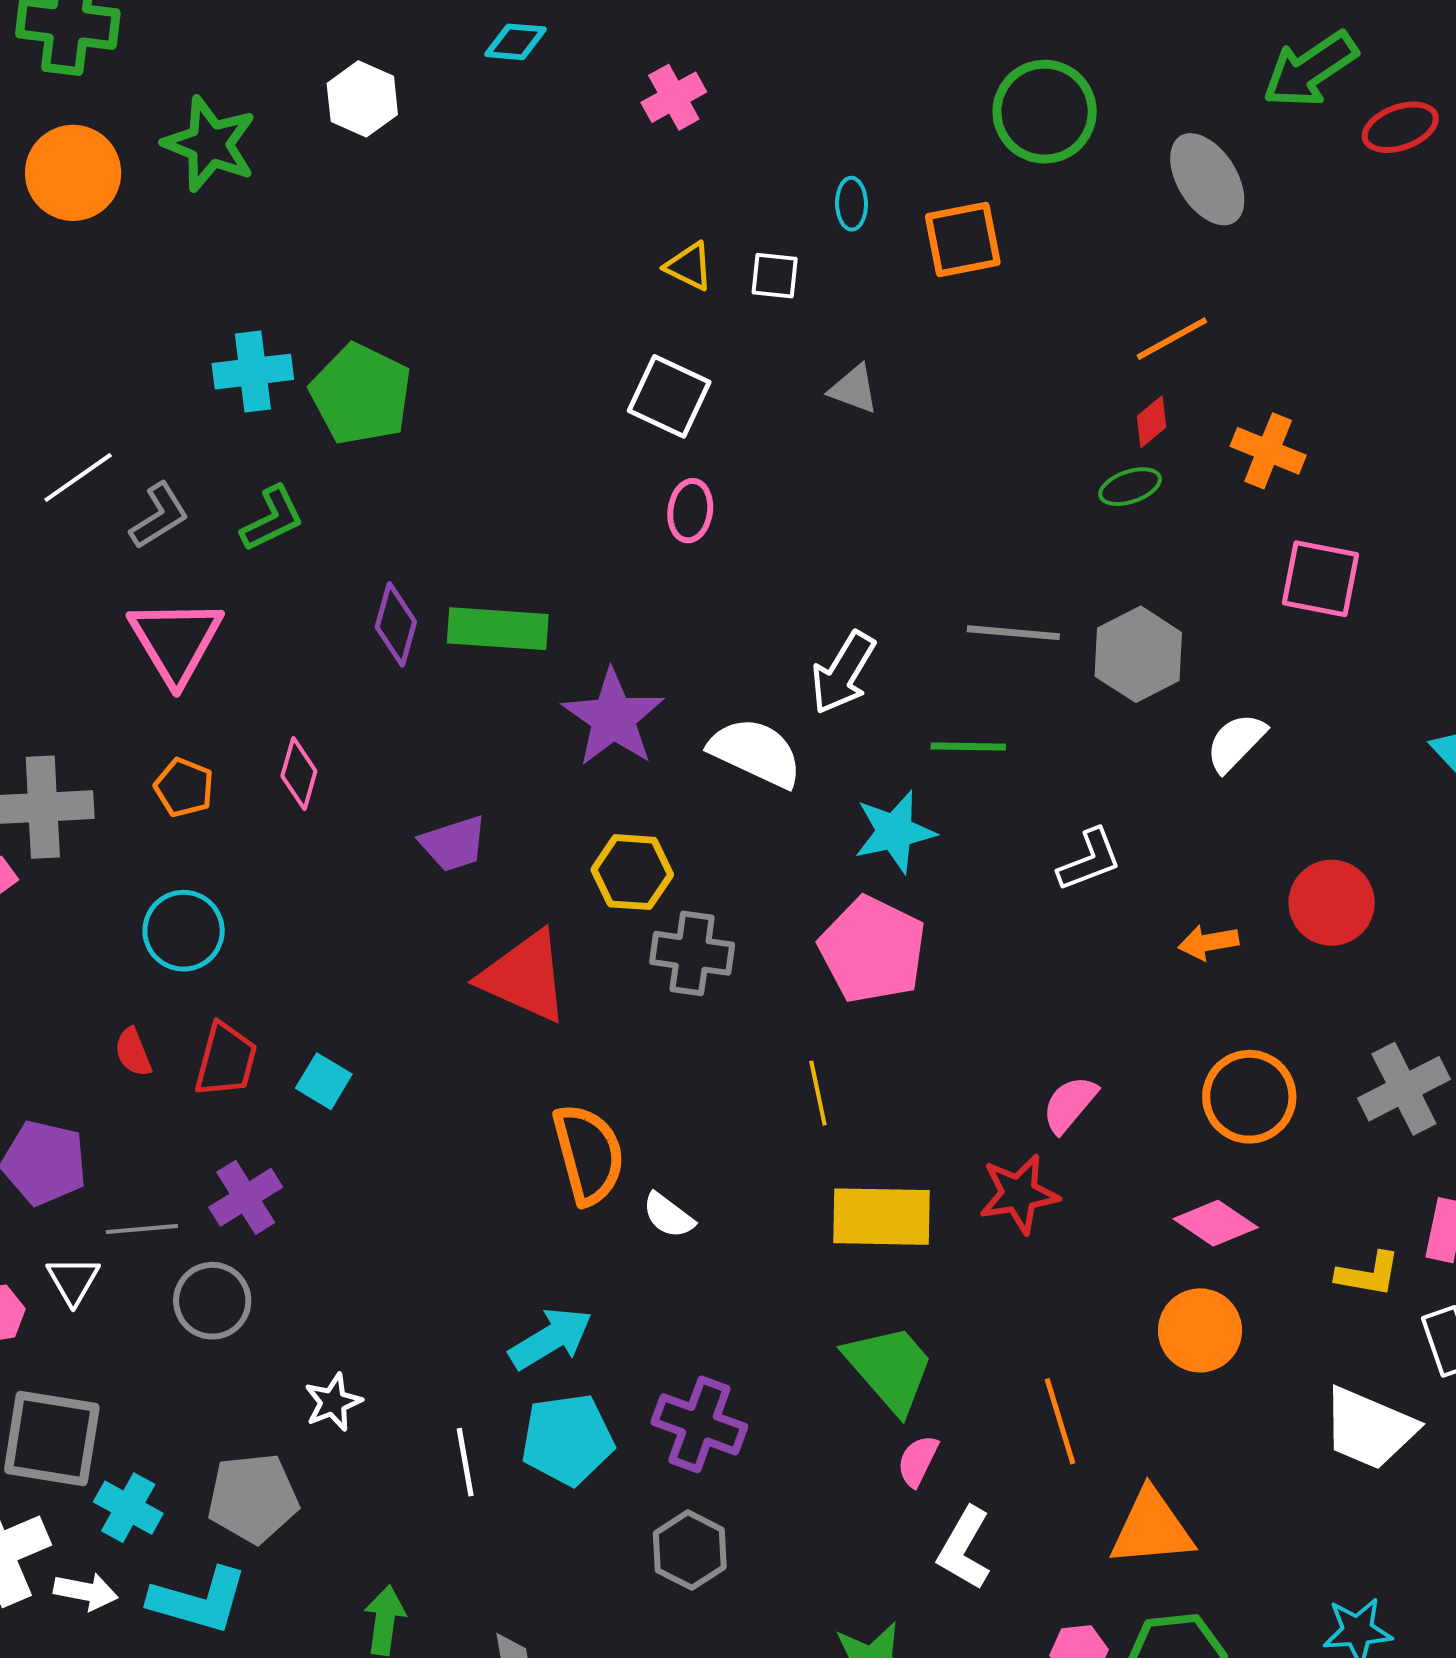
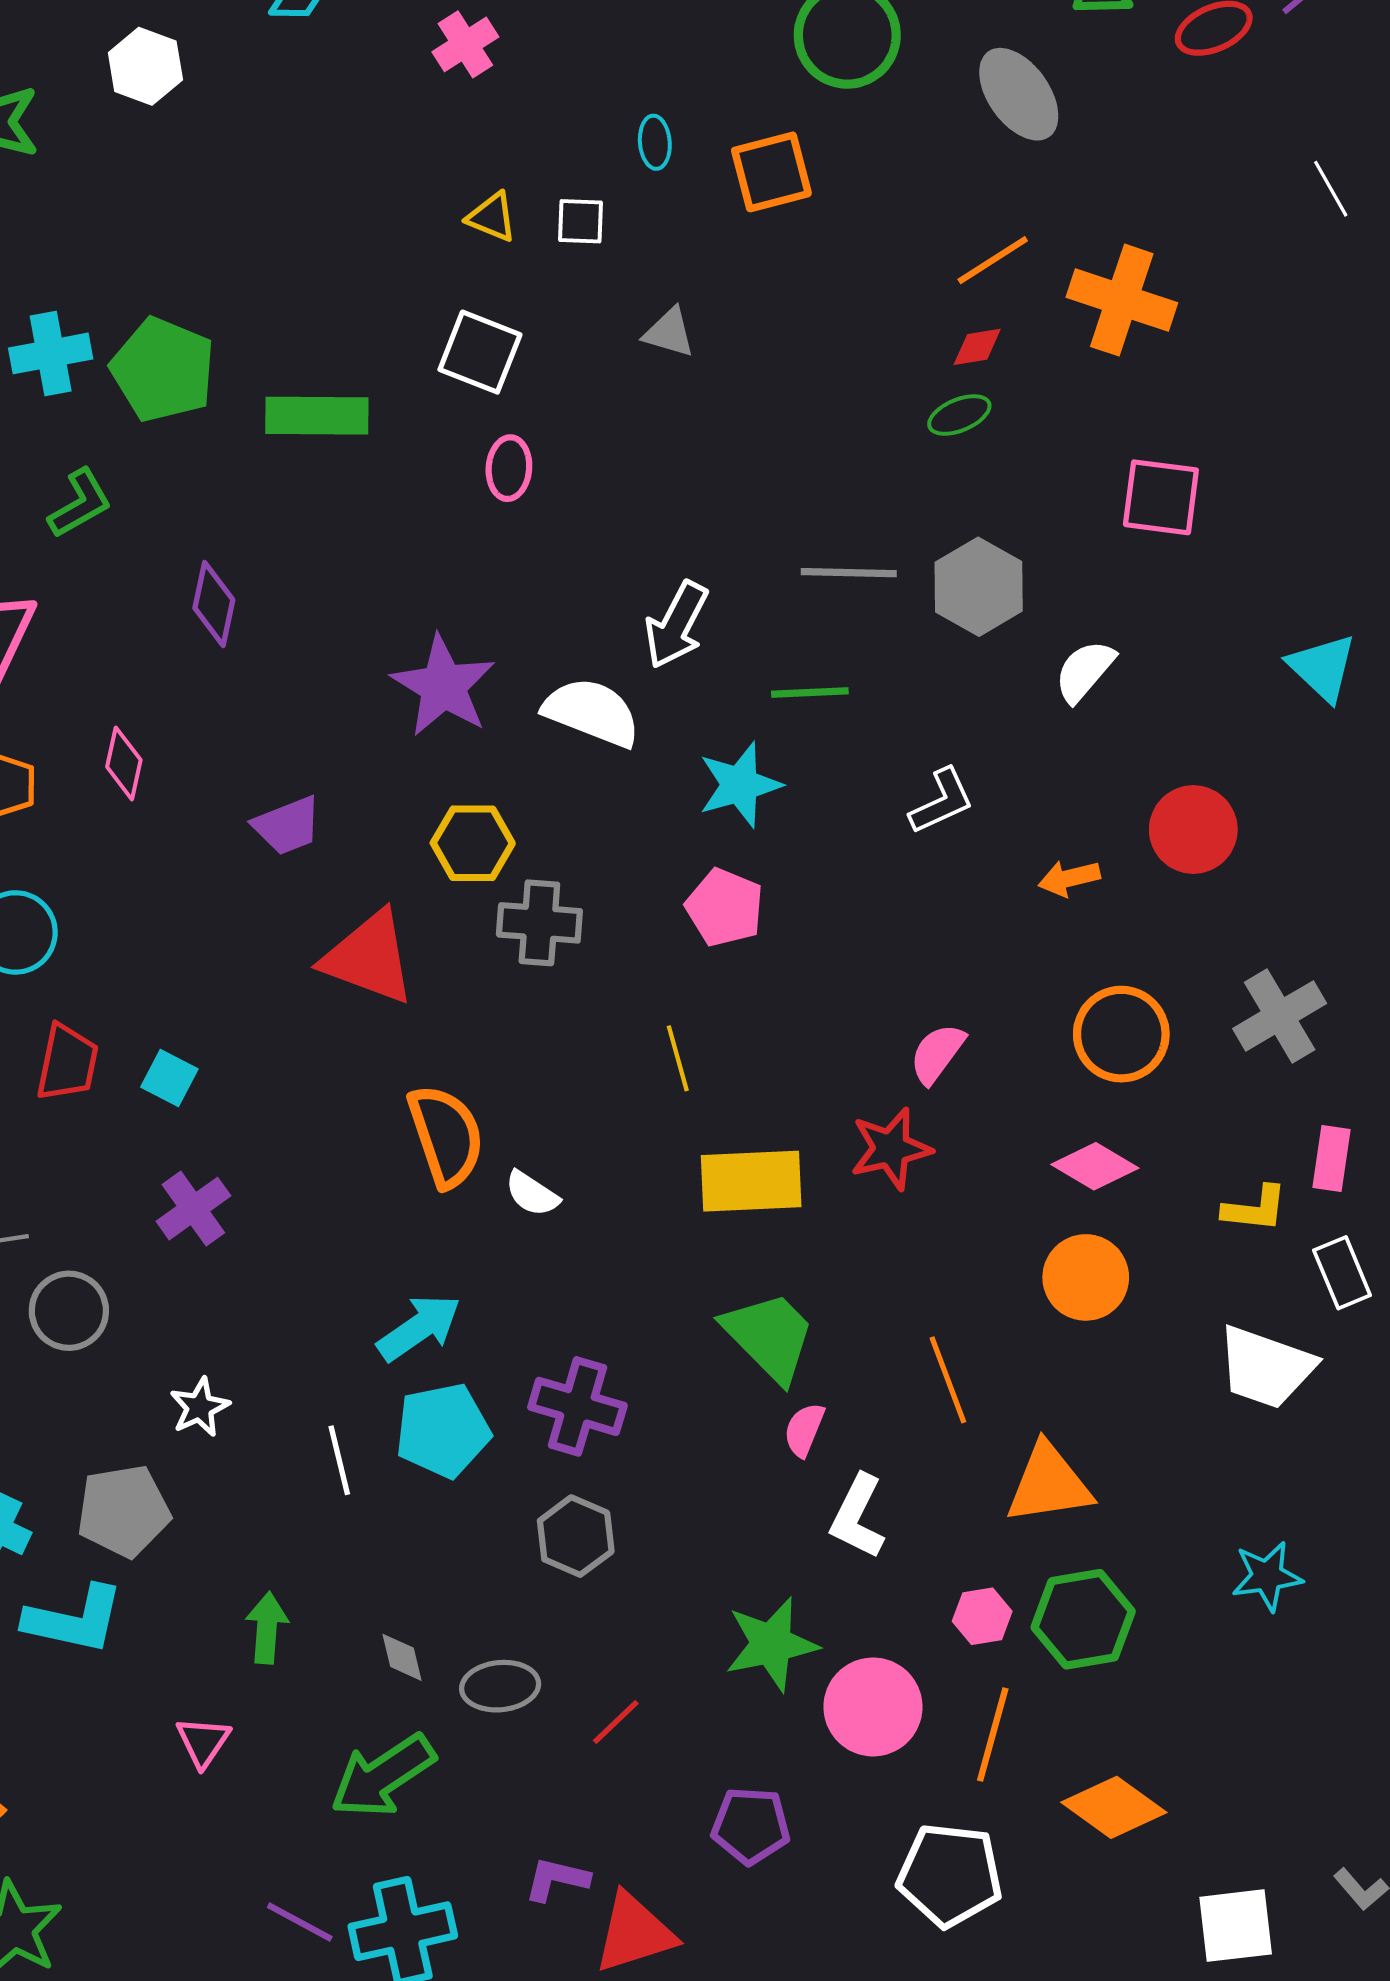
red diamond: (1152, 422) -> (977, 347), turned 34
orange cross: (1268, 451) -> (1122, 300), moved, size x1.4
green rectangle: (498, 629) -> (317, 416), moved
pink pentagon: (872, 950) -> (725, 908), size x0.7
purple cross: (246, 1197) -> (193, 1209), moved

